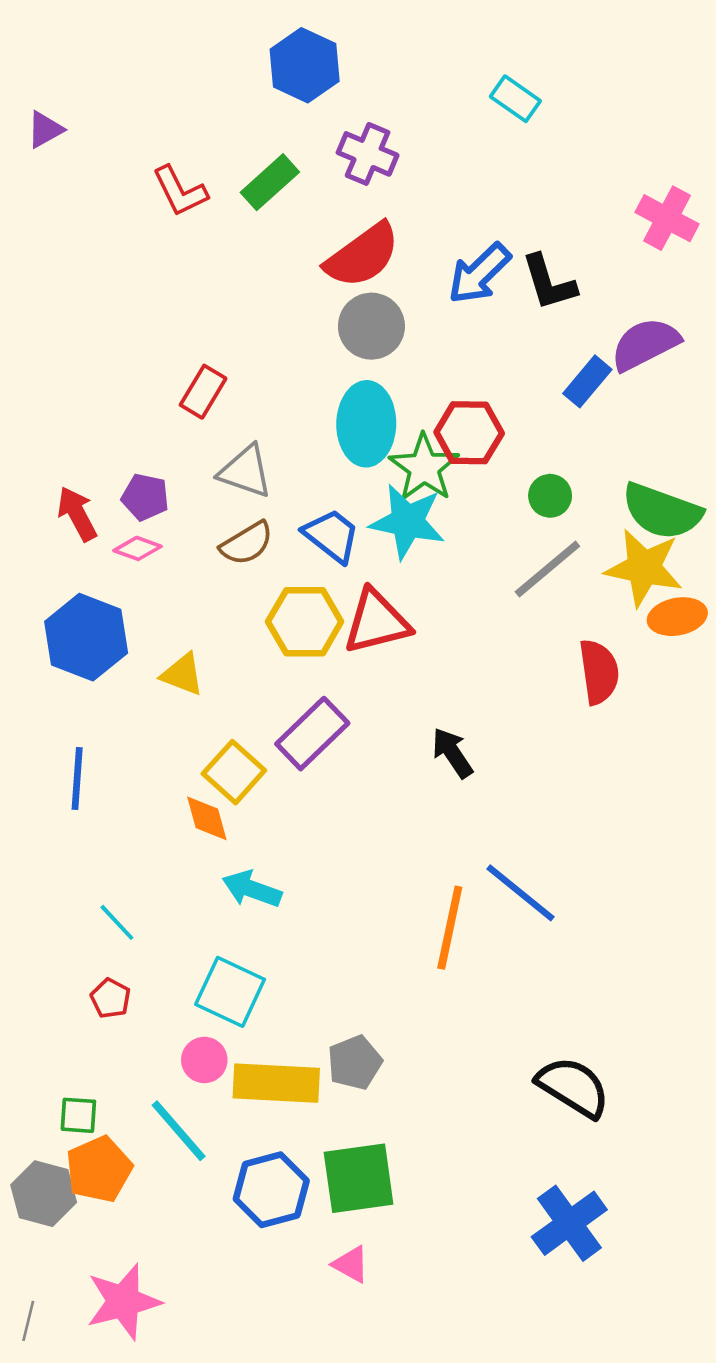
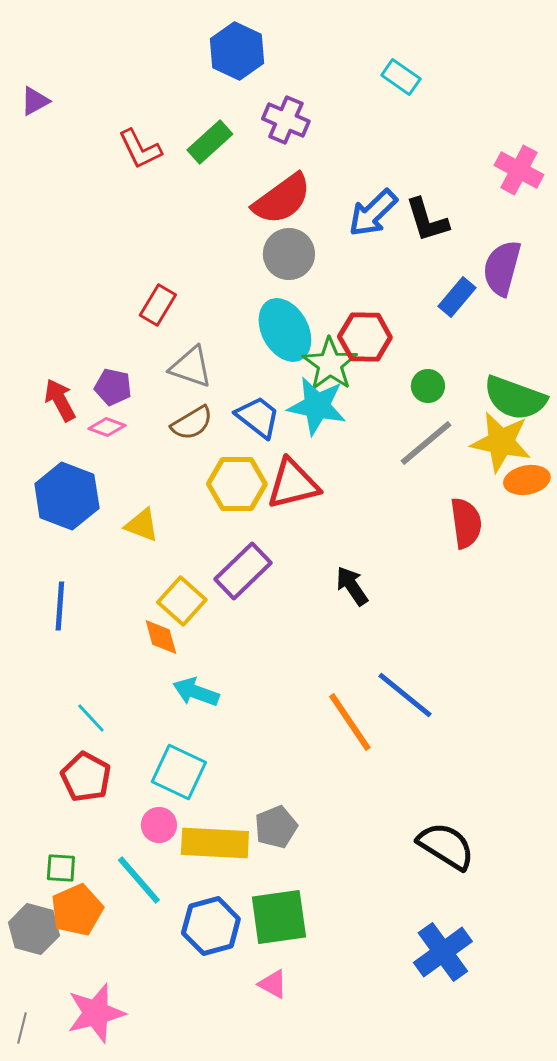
purple semicircle: (645, 344) -> (502, 268), turned -48
cyan ellipse: (366, 424) -> (285, 330), turned -30
orange line: (450, 928) -> (350, 722), turned -46
red pentagon: (111, 998) -> (86, 777), size x1.6

